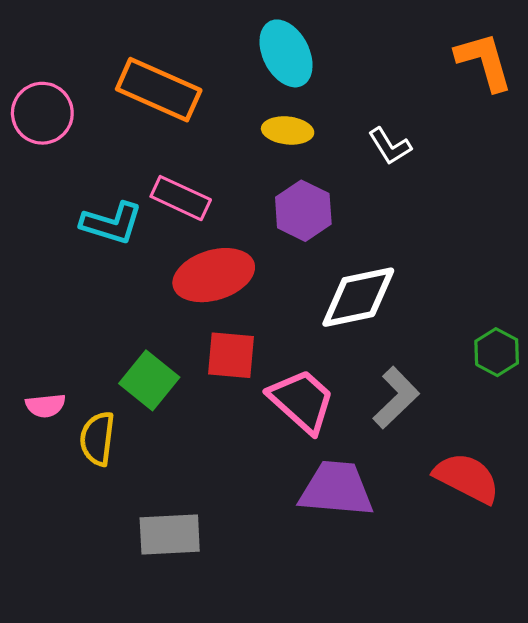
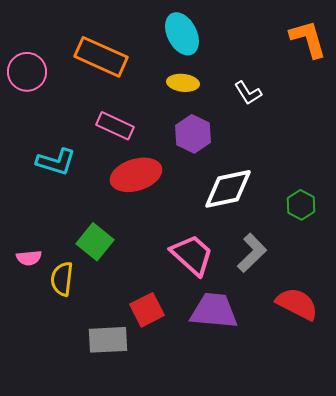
cyan L-shape: (112, 223) -> (56, 162), moved
green hexagon: (497, 352) -> (301, 205), moved
red square: (231, 355) -> (147, 310), moved, turned -32

